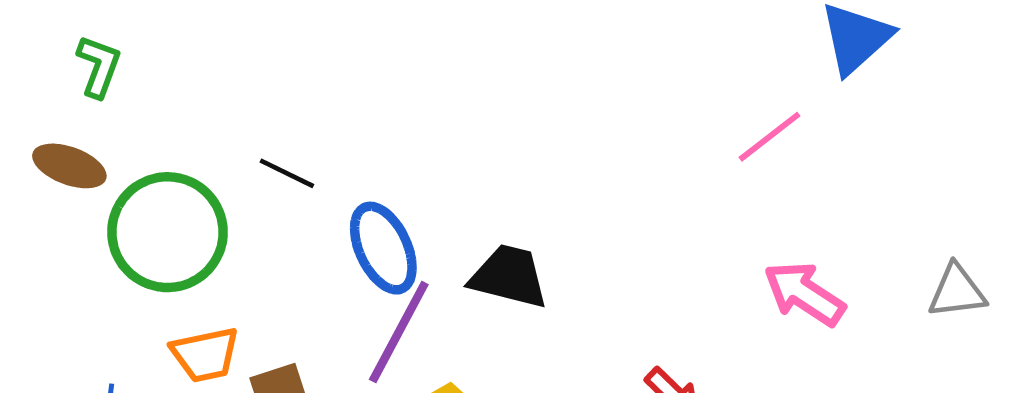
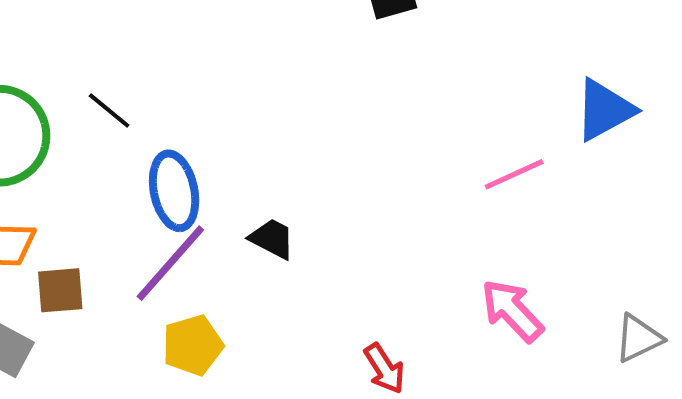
black trapezoid: (509, 276) -> (272, 239), size x0.7
gray triangle: (957, 291) -> (638, 338), turned -32

